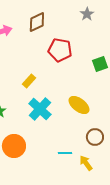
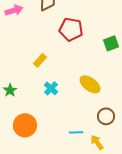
cyan cross: (40, 109) -> (51, 88), size x0.6

